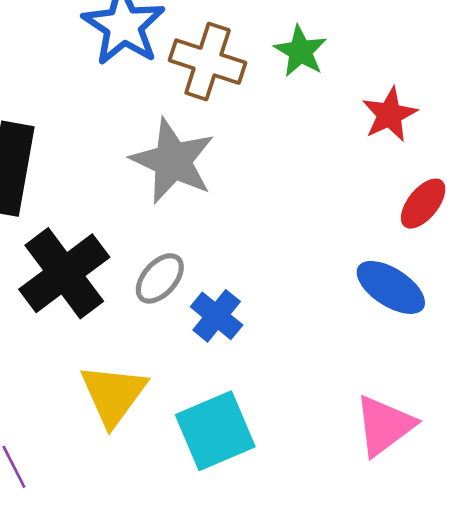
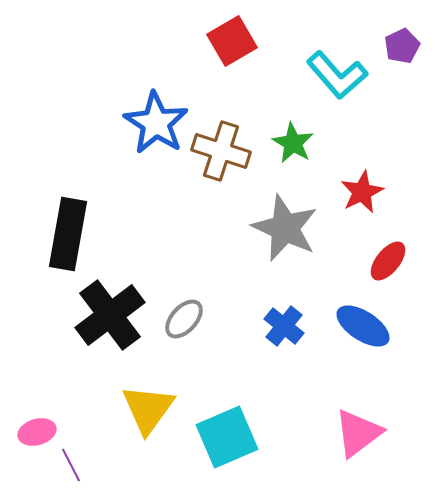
gray star: (173, 161) -> (285, 228), moved
blue cross: (217, 316) -> (284, 326), moved

